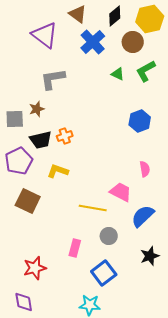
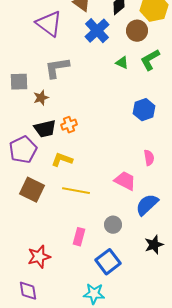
gray square: (15, 119) -> (19, 82), moved
yellow line: (93, 208) -> (76, 191), moved

